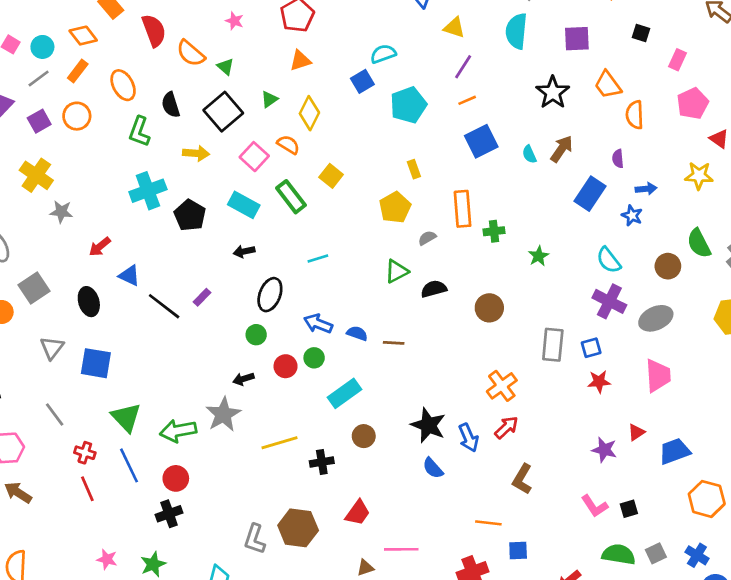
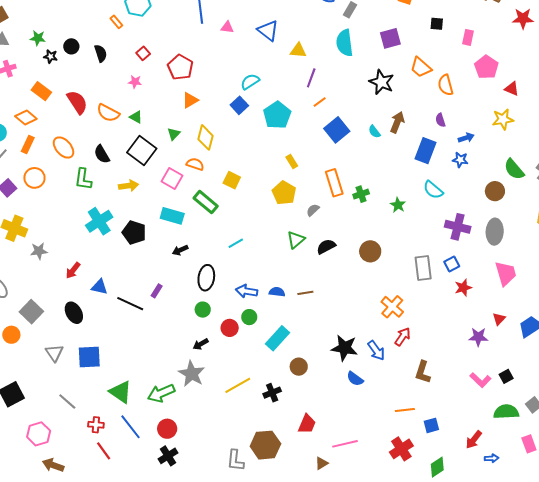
cyan semicircle: (609, 260) -> (433, 190), moved
gray ellipse: (656, 318) -> (495, 232), turned -50

